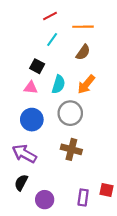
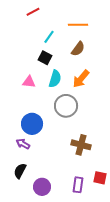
red line: (50, 16) -> (33, 12), moved
black square: (37, 66) -> (45, 58), moved
blue circle: (32, 120) -> (32, 124), moved
brown cross: (71, 149) -> (81, 145), moved
purple arrow: (24, 154) -> (23, 144), size x0.6

